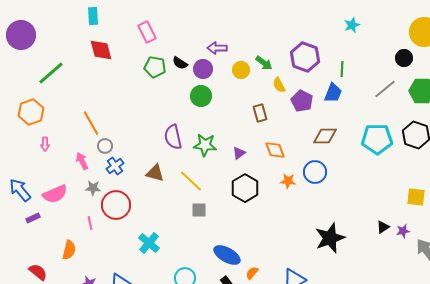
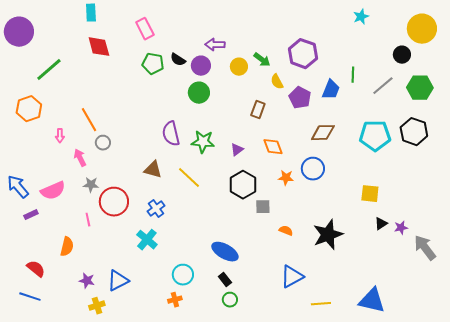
cyan star: (352, 25) -> (361, 17), moved
green line: (342, 69) -> (353, 75), moved
brown rectangle: (260, 113) -> (258, 110), turned 36
pink arrow: (45, 144) -> (60, 136), moved
blue cross: (115, 166) -> (156, 209), moved
yellow square: (416, 197) -> (370, 194), moved
gray square: (199, 210) -> (263, 207), moved
orange semicircle: (252, 273) -> (286, 231), moved, turned 72

